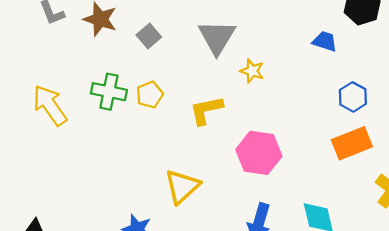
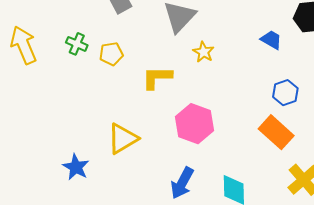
green cross: (109, 92) -> (77, 44), size x0.7
orange rectangle: (352, 143) -> (276, 132), turned 52

